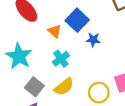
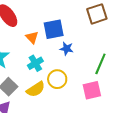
blue square: (77, 20) -> (54, 29), turned 30
yellow circle: (99, 93) -> (57, 79), moved

